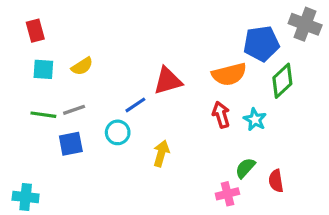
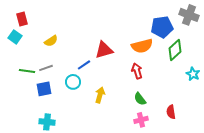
cyan square: (43, 69) -> (15, 37), moved, turned 32
cyan star: (255, 120) -> (193, 74), moved
green semicircle: (245, 168) -> (140, 99), moved, turned -80
cyan cross: (26, 197) -> (47, 122), moved

